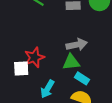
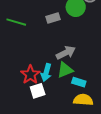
white square: (21, 69) -> (38, 91), moved
cyan arrow: (47, 89) -> (46, 72), moved

